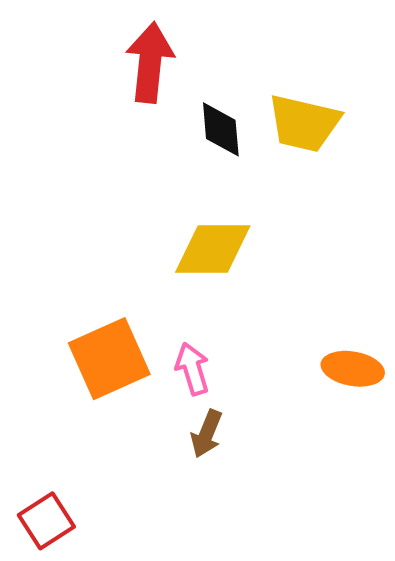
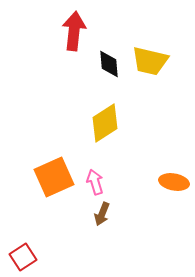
yellow diamond: (213, 249) -> (105, 123), turned -33

